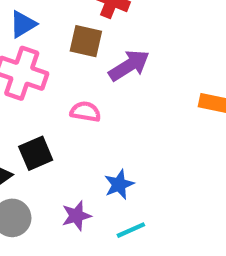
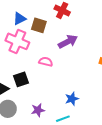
brown square: (86, 41) -> (39, 25), moved
blue star: (119, 184) -> (72, 99), moved

